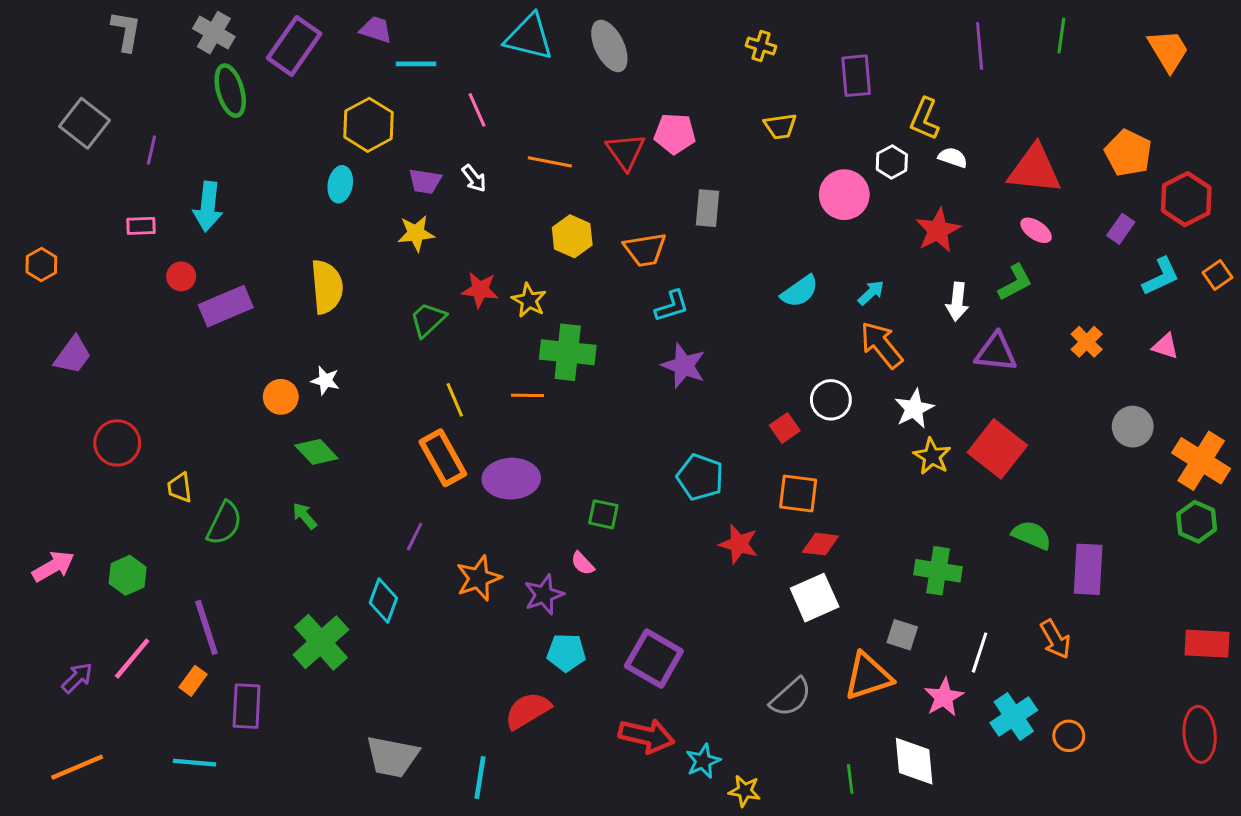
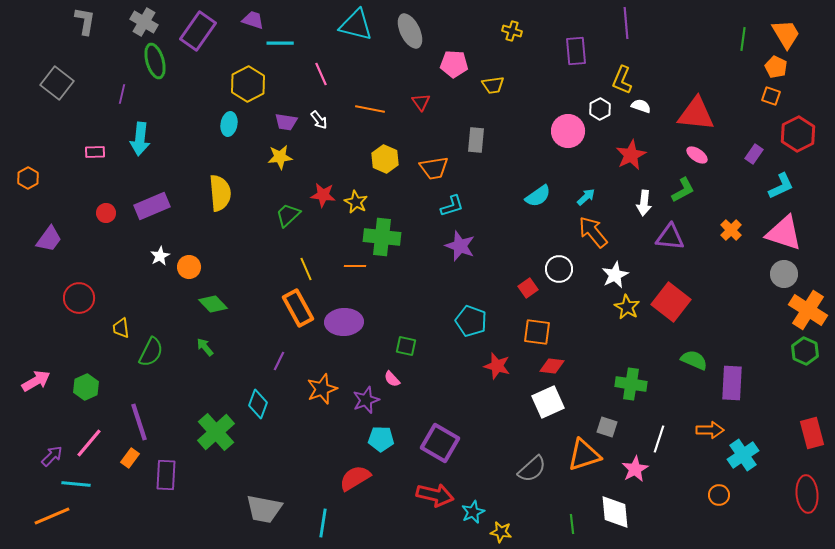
green line: (1061, 36) -> (743, 39), moved
purple line: (980, 46) -> (626, 23), moved
yellow trapezoid: (780, 126) -> (493, 85), moved
pink pentagon: (675, 134) -> (454, 64), moved
purple line: (151, 150) -> (122, 94), moved
red triangle: (626, 152) -> (421, 102), size x0.7
orange pentagon: (1128, 153) -> (776, 67), moved, size x0.7
orange square: (1217, 275) -> (771, 96), moved, turned -36
red circle: (181, 276) -> (106, 213), moved
pink triangle: (1165, 346) -> (784, 233), size x2.0
white star: (325, 380) -> (160, 256), moved, turned 30
gray circle: (1133, 427) -> (784, 274), moved
orange arrow: (1055, 639) -> (710, 430), turned -60
red rectangle: (1207, 644) -> (812, 433), turned 72
cyan cross: (1014, 717) -> (743, 455), moved
cyan line: (195, 763) -> (76, 484), moved

